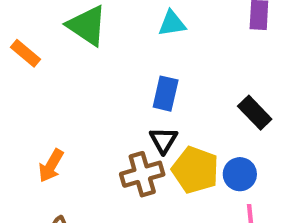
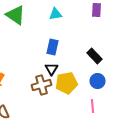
yellow pentagon: (195, 170) -> (66, 83), turned -30
blue circle: (240, 174) -> (98, 81), moved

